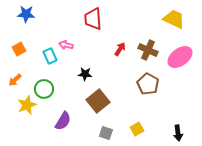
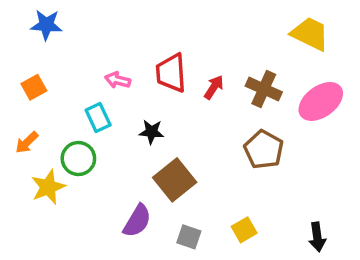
red trapezoid: (93, 19) -> (171, 73), moved
cyan rectangle: (50, 56) -> (98, 118), moved
purple semicircle: (63, 121) -> (137, 221), moved

